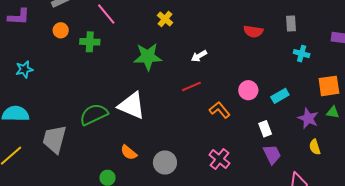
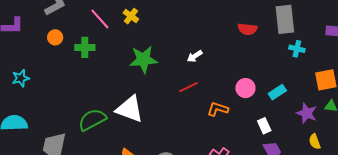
yellow cross: (165, 19) -> (131, 16), moved
gray rectangle: (291, 24) -> (285, 19), size x1.8
orange L-shape: (220, 110) -> (218, 109), turned -30

